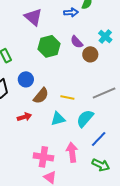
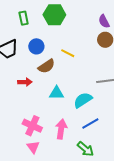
purple semicircle: (77, 42) -> (104, 21), moved
green hexagon: (49, 46) -> (54, 15), moved
yellow line: (67, 98) -> (68, 53), moved

